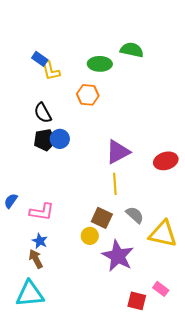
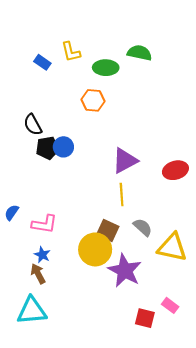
yellow L-shape: (51, 71) -> (71, 52), moved
black semicircle: (43, 113) -> (33, 125), moved
yellow circle: (90, 236) -> (95, 249), size x1.8

